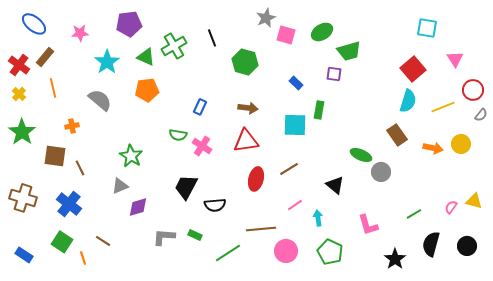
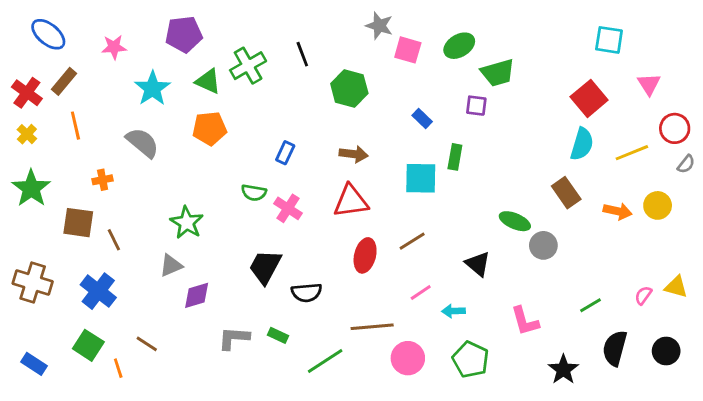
gray star: (266, 18) -> (379, 26), turned -30
cyan arrow: (318, 218) -> (454, 311), turned -84

